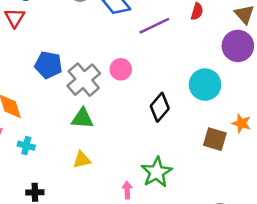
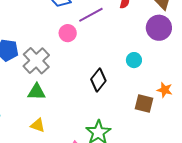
pink circle: (121, 69) -> (68, 33), moved
cyan circle: (205, 85) -> (134, 60), size x0.6
yellow triangle: (82, 160) -> (38, 125), turned 35

